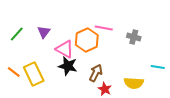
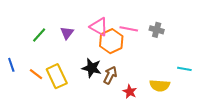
gray cross: (134, 37) -> (157, 30), moved
pink triangle: (65, 49) -> (99, 27), moved
brown arrow: (96, 73) -> (110, 75), moved

